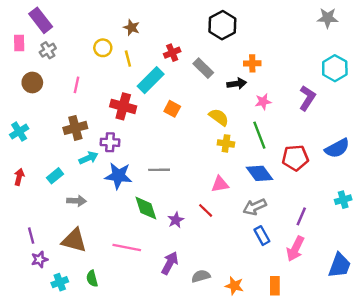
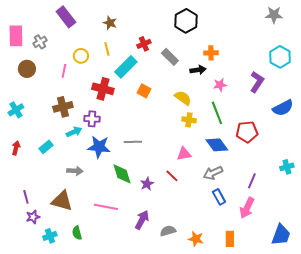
purple rectangle: (41, 20) -> (66, 17), moved
pink rectangle: (19, 43) -> (16, 36), size x1.5
yellow circle: (103, 48) -> (81, 56), moved
blue semicircle: (337, 148) -> (283, 108), moved
gray arrow: (77, 201) -> (75, 171), moved
blue trapezoid: (340, 265) -> (281, 235), moved

